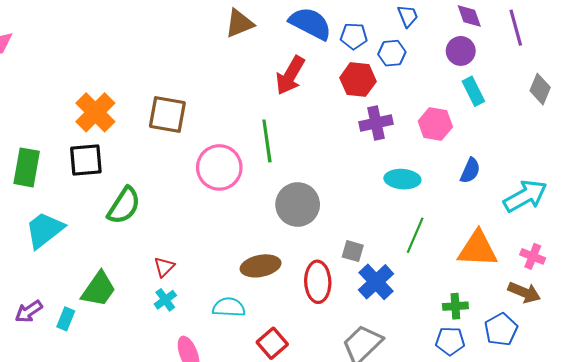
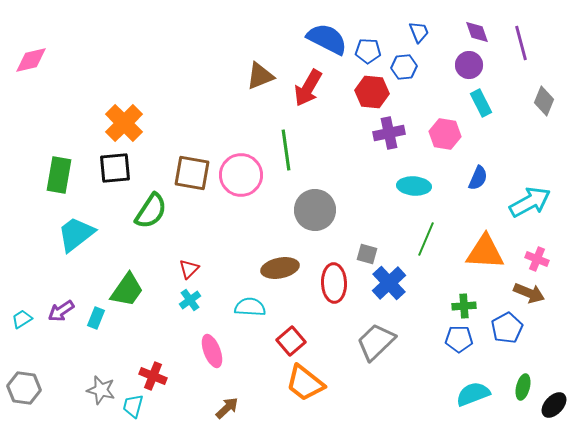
brown triangle: (239, 23) -> (260, 76), moved
brown square: (167, 115) -> (192, 173), moved

